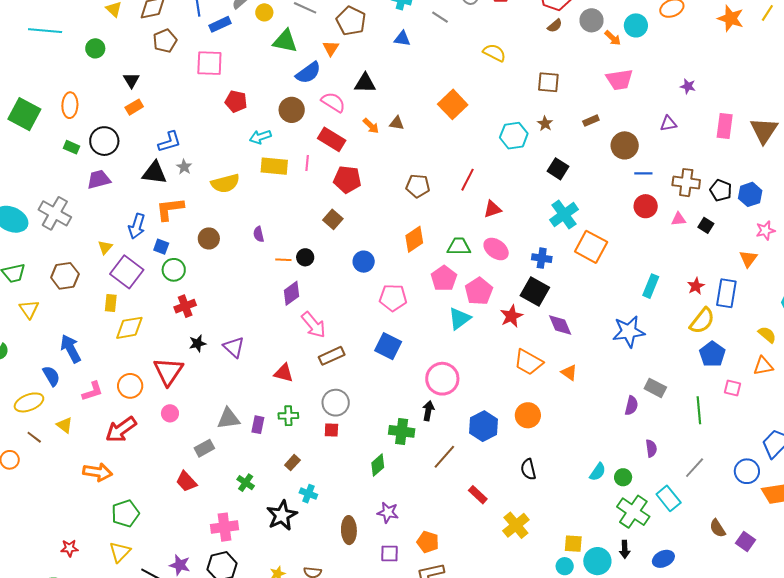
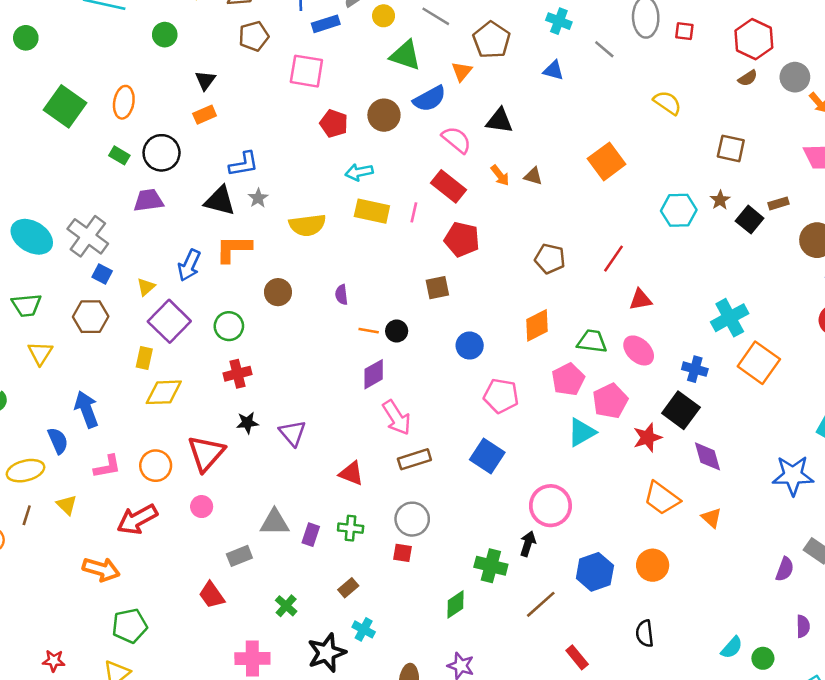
brown circle: (292, 110) -> (384, 115), moved
black square: (558, 169) -> (750, 220), moved
brown square: (333, 219) -> (437, 288), turned 30
blue square: (161, 247) -> (102, 274), moved
brown line: (34, 437) -> (27, 515), turned 63

